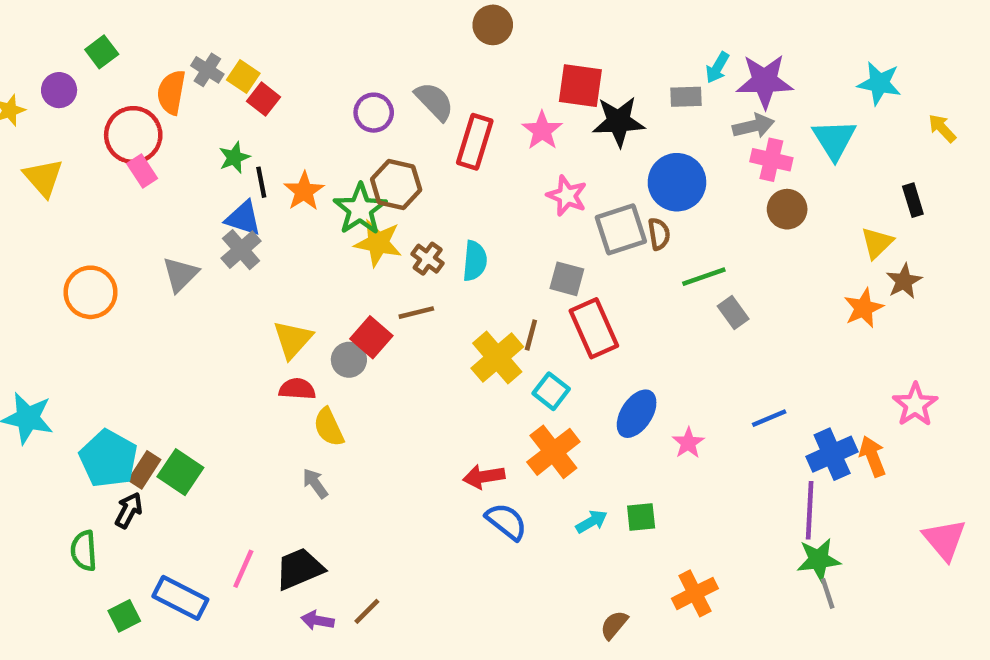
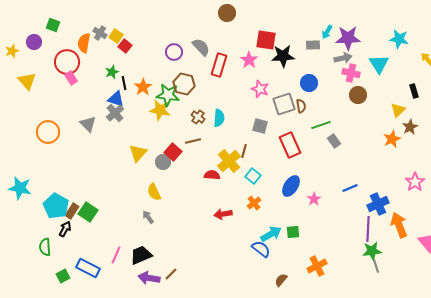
green square: (102, 52) -> (53, 25), turned -32
blue circle: (677, 182) -> (309, 83), size x0.7
green star: (360, 209) -> (168, 95), turned -30
yellow star: (378, 243) -> (160, 110), moved
gray triangle: (180, 274) -> (88, 124), turned -30
red rectangle: (594, 328) -> (290, 145), moved
red semicircle: (297, 389) -> (212, 175), moved
orange cross: (553, 452) -> (254, 203), size x0.6
orange arrow: (872, 456) -> (399, 225), moved, size x1.4
blue semicircle: (506, 522) -> (261, 249), moved
cyan arrow: (592, 522) -> (271, 234), size x1.5
purple arrow: (317, 620) -> (149, 278), size x1.5

